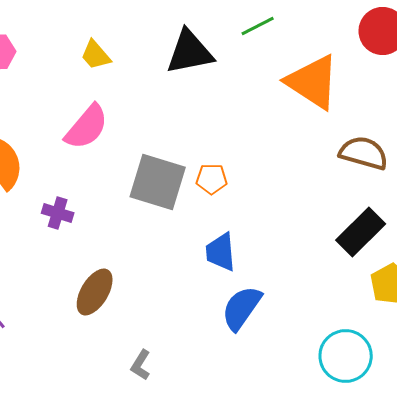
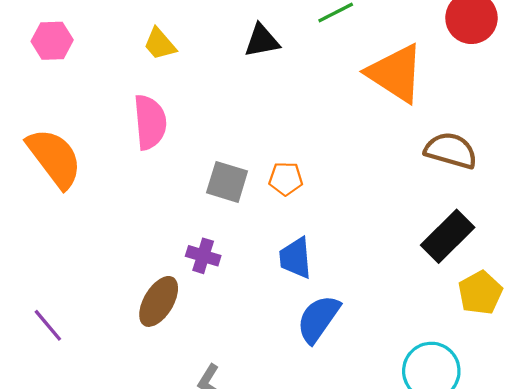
black triangle: (190, 52) -> (262, 41), size x0.7
pink semicircle: (87, 127) -> (150, 122), turned -45
gray square: (158, 182) -> (227, 182), size x0.7
purple cross: (58, 213) -> (203, 256), moved

